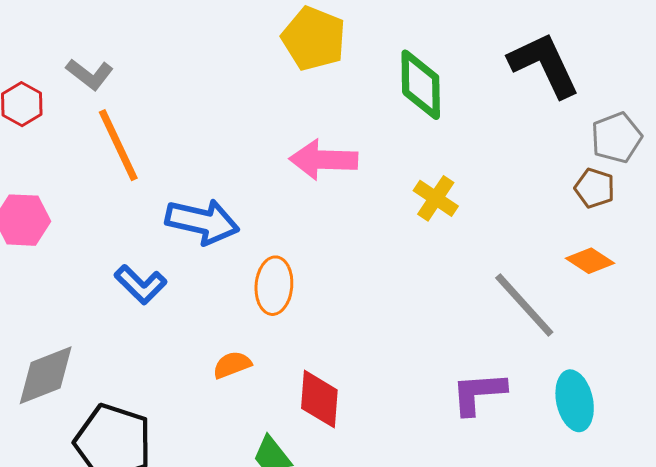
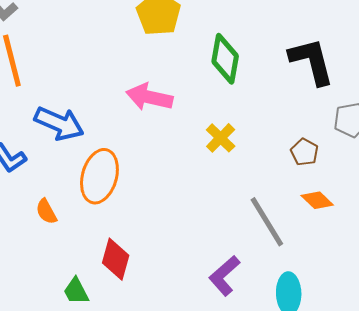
brown pentagon: (595, 188) -> (304, 152), moved
orange ellipse: (274, 286) -> (99, 176), size x1.4
orange semicircle: (232, 365) -> (46, 212), moved, turned -108
purple L-shape: (479, 393) -> (224, 276), turned -48

